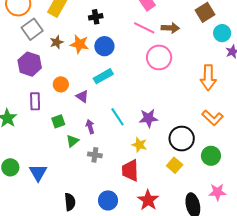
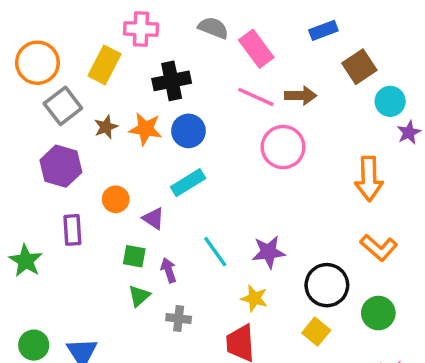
black cross: (96, 17) -> (172, 81), size x1.5
green square: (58, 121) -> (134, 256), moved, turned 32

